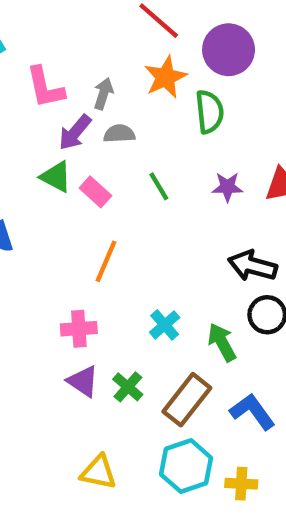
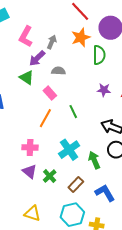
pink L-shape: (45, 87) -> (26, 37), turned 35
gray semicircle: (119, 134) -> (58, 71), moved
green line: (159, 186) -> (73, 112), moved
pink rectangle: (95, 192) -> (50, 93), moved
cyan cross: (165, 325) -> (69, 150), size x1.5
brown rectangle: (187, 400) -> (76, 185), size x0.7

